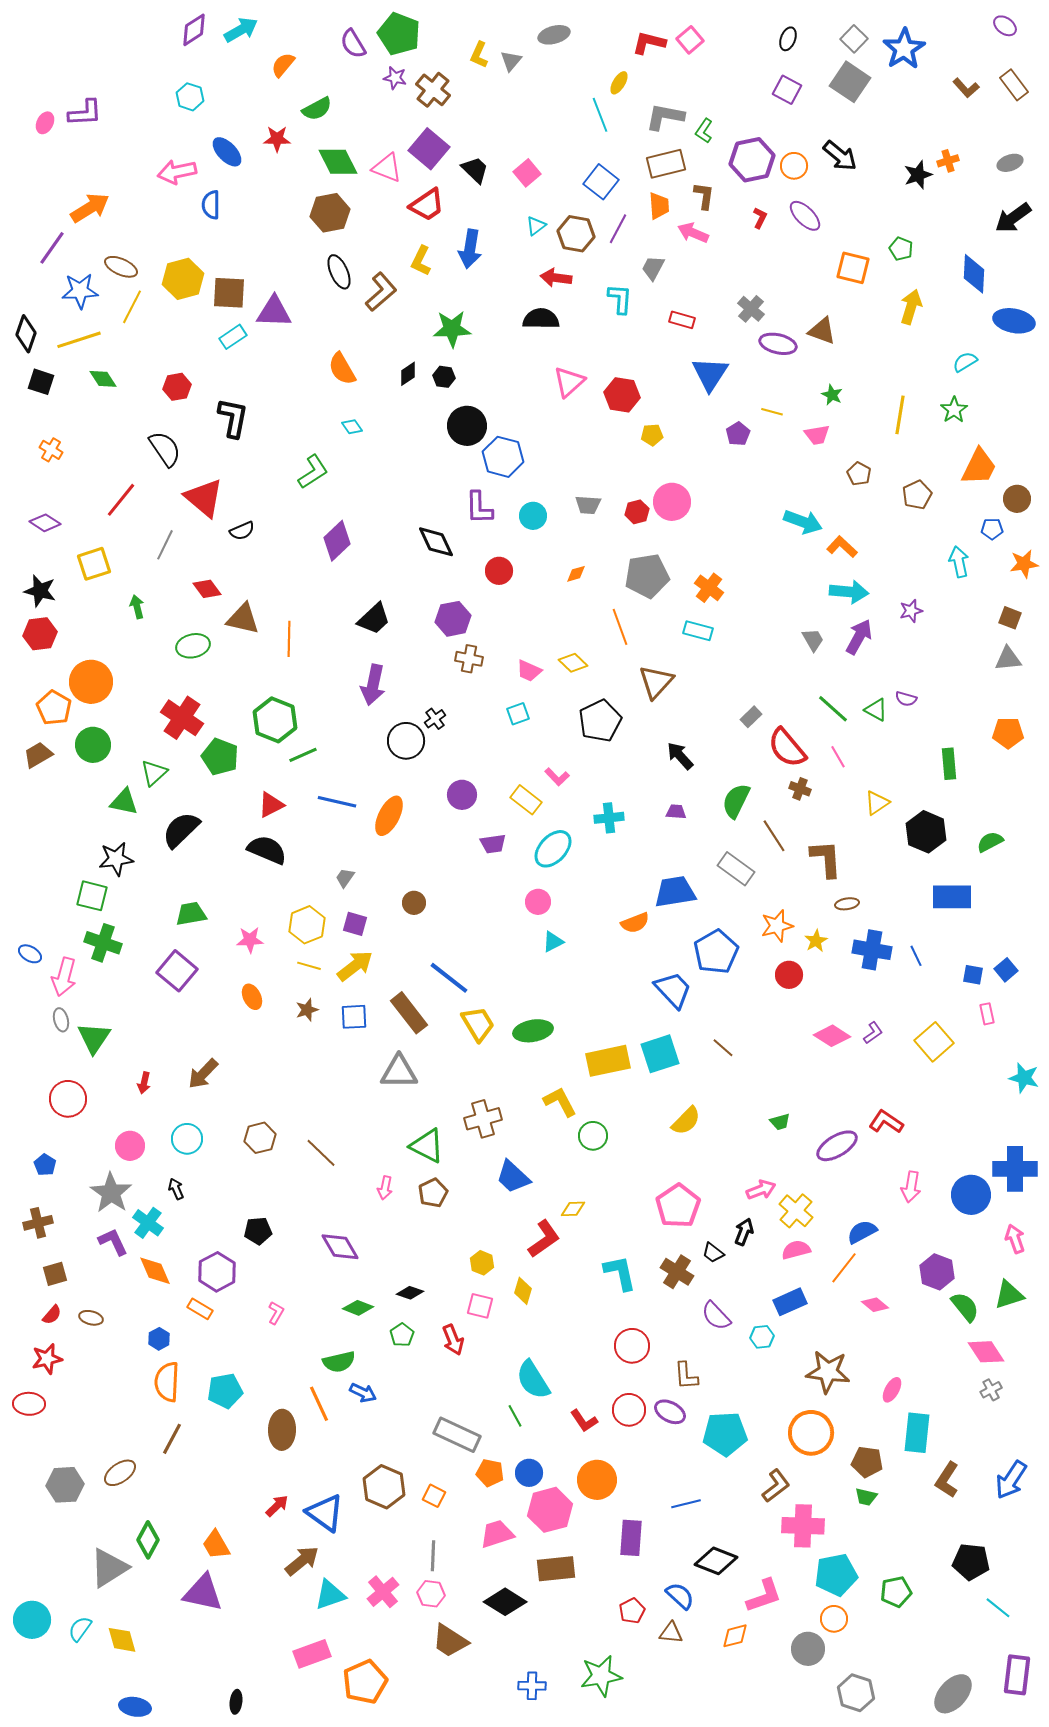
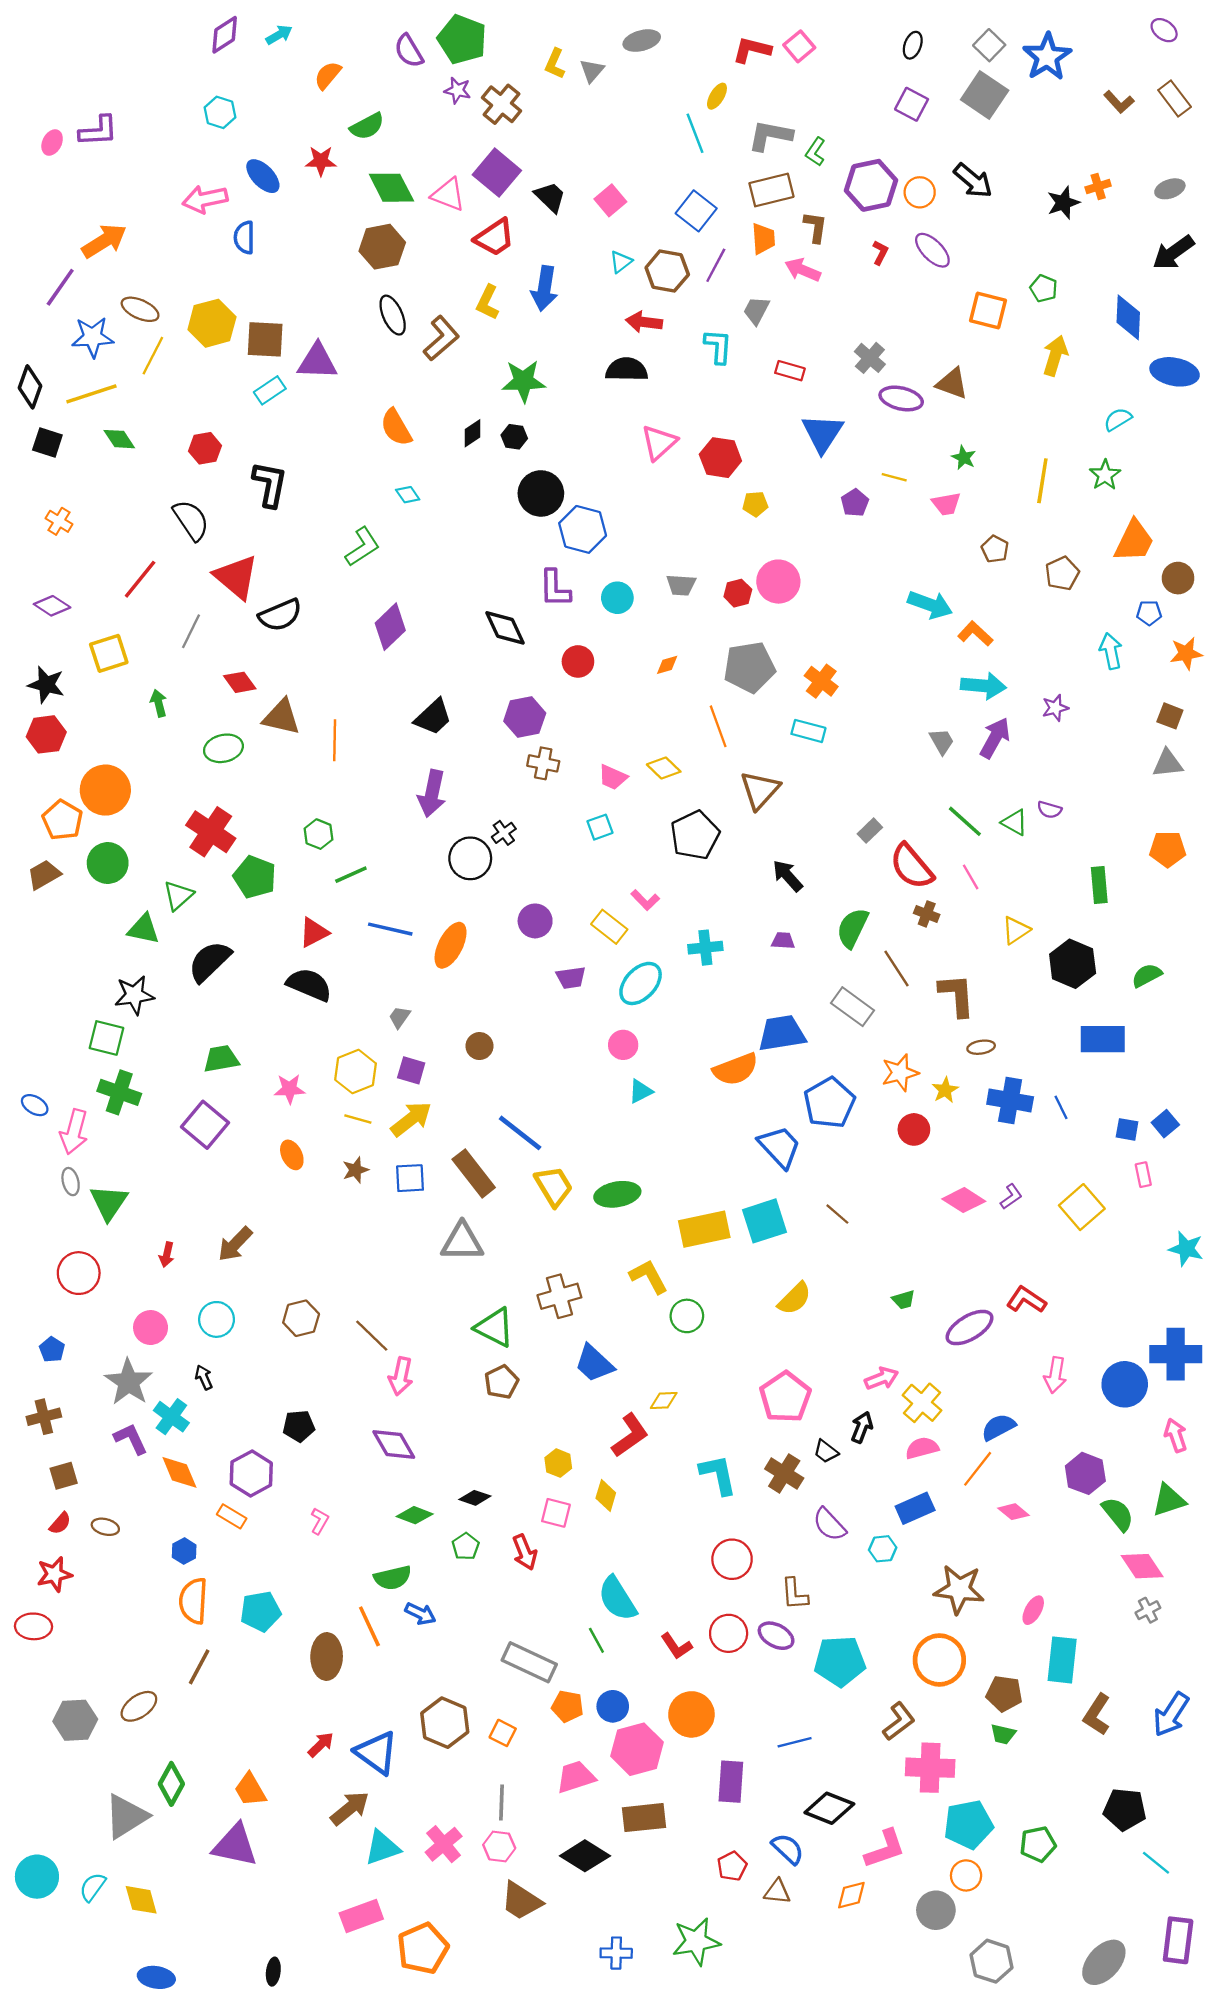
cyan arrow: (241, 30) -> (279, 35), size x0.7
black semicircle: (242, 531) -> (280, 615), size x1.5
green hexagon: (275, 720) -> (318, 834), size x0.6
orange semicircle: (635, 923) -> (736, 1069), size x1.4
pink arrow: (385, 1188) -> (401, 1376), moved, size x1.4

